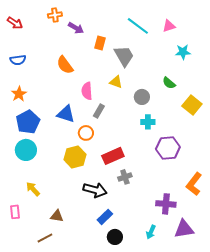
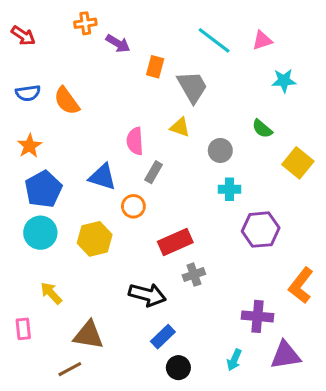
orange semicircle: (65, 65) -> (67, 101), moved
yellow hexagon: (75, 157) -> (95, 239), moved
brown triangle: (57, 216) -> (88, 335), size x1.5

